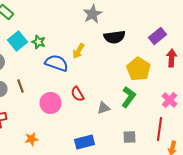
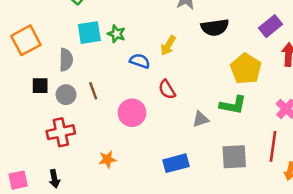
cyan square: (18, 41) -> (89, 33), turned 30
blue semicircle: (56, 63) -> (140, 61), size x0.7
red semicircle: (78, 94) -> (167, 89), moved
green L-shape: (128, 97) -> (233, 105), turned 65
gray square: (130, 137) -> (234, 157), size x1.5

